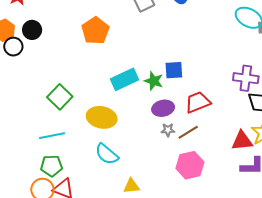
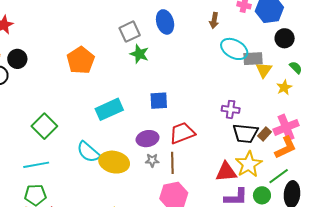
purple cross: (246, 78) -> (231, 109), size x0.7
green star: (154, 81) -> (139, 54), moved
yellow ellipse: (102, 117) -> (114, 162), moved
brown line: (188, 132) -> (172, 163), turned -60
cyan semicircle: (107, 154) -> (88, 152), moved

